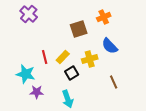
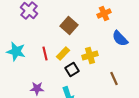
brown square: (79, 29) -> (69, 25), moved, turned -30
blue semicircle: (110, 46) -> (120, 38), moved
cyan star: (26, 74) -> (16, 51), moved

